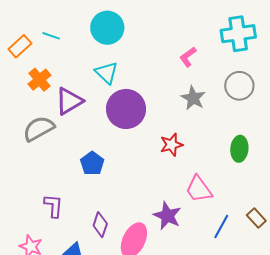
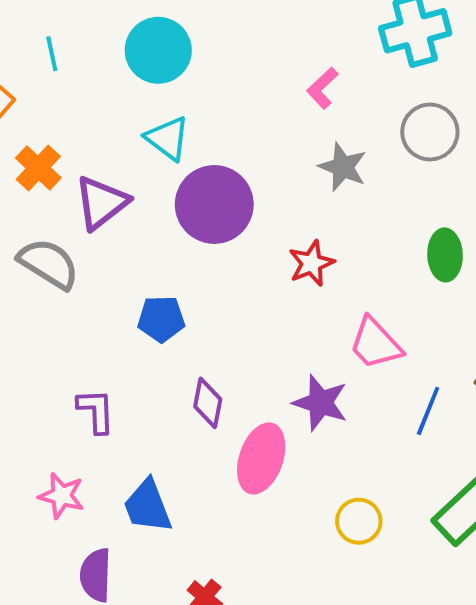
cyan line: (51, 36) -> (52, 54), moved, turned 66
gray semicircle: (39, 129) -> (49, 264), turned 68
blue pentagon: (92, 163) -> (161, 319), turned -30
purple diamond: (100, 225) -> (208, 403), moved

